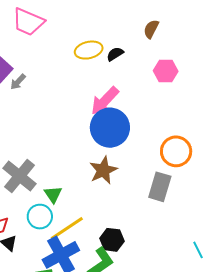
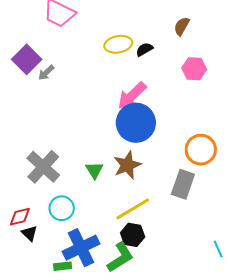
green triangle: (53, 194) -> (94, 170), moved
yellow line: (67, 228) -> (133, 209), moved

